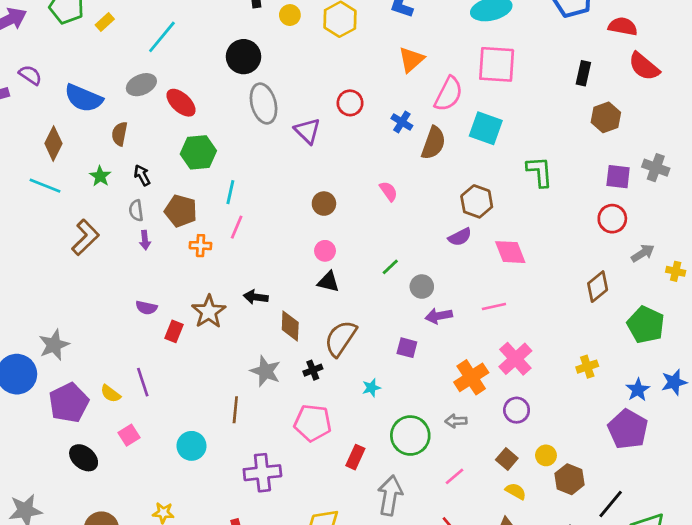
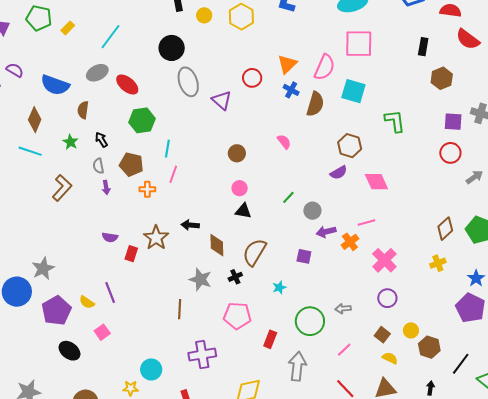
orange triangle: (411, 60) -> (287, 64), moved
brown diamond: (598, 287) -> (445, 229), moved
orange cross: (471, 377) -> (350, 242), moved, size x0.7
cyan circle: (192, 446) -> (151, 369), moved

